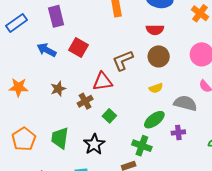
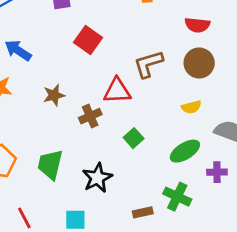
blue arrow: (47, 50) -> (18, 50), moved
green square: (109, 116) -> (134, 138), moved
green cross: (142, 146) -> (177, 197), moved

